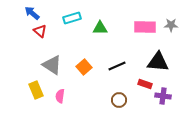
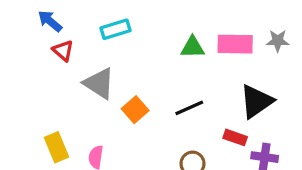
green triangle: (100, 28) -> (193, 47), moved
black triangle: (158, 62) -> (256, 101), turned -40
gray triangle: (52, 65) -> (99, 83), moved

